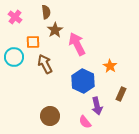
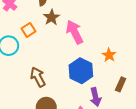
orange square: (33, 42) -> (28, 30), turned -32
brown arrow: (45, 64) -> (38, 77), moved

